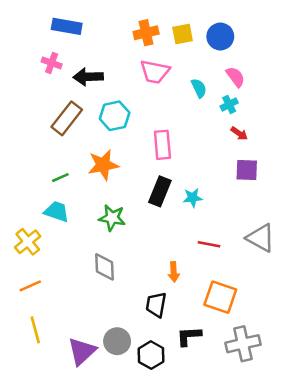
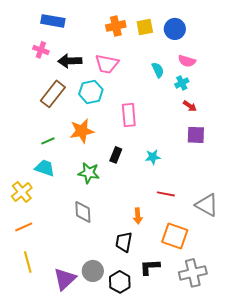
pink trapezoid: (155, 72) -> (107, 64), moved
pink semicircle: (235, 77) -> (187, 61), turned 144
black rectangle: (160, 191) -> (116, 155), moved, size x0.7
gray triangle: (261, 238) -> (207, 205), moved

